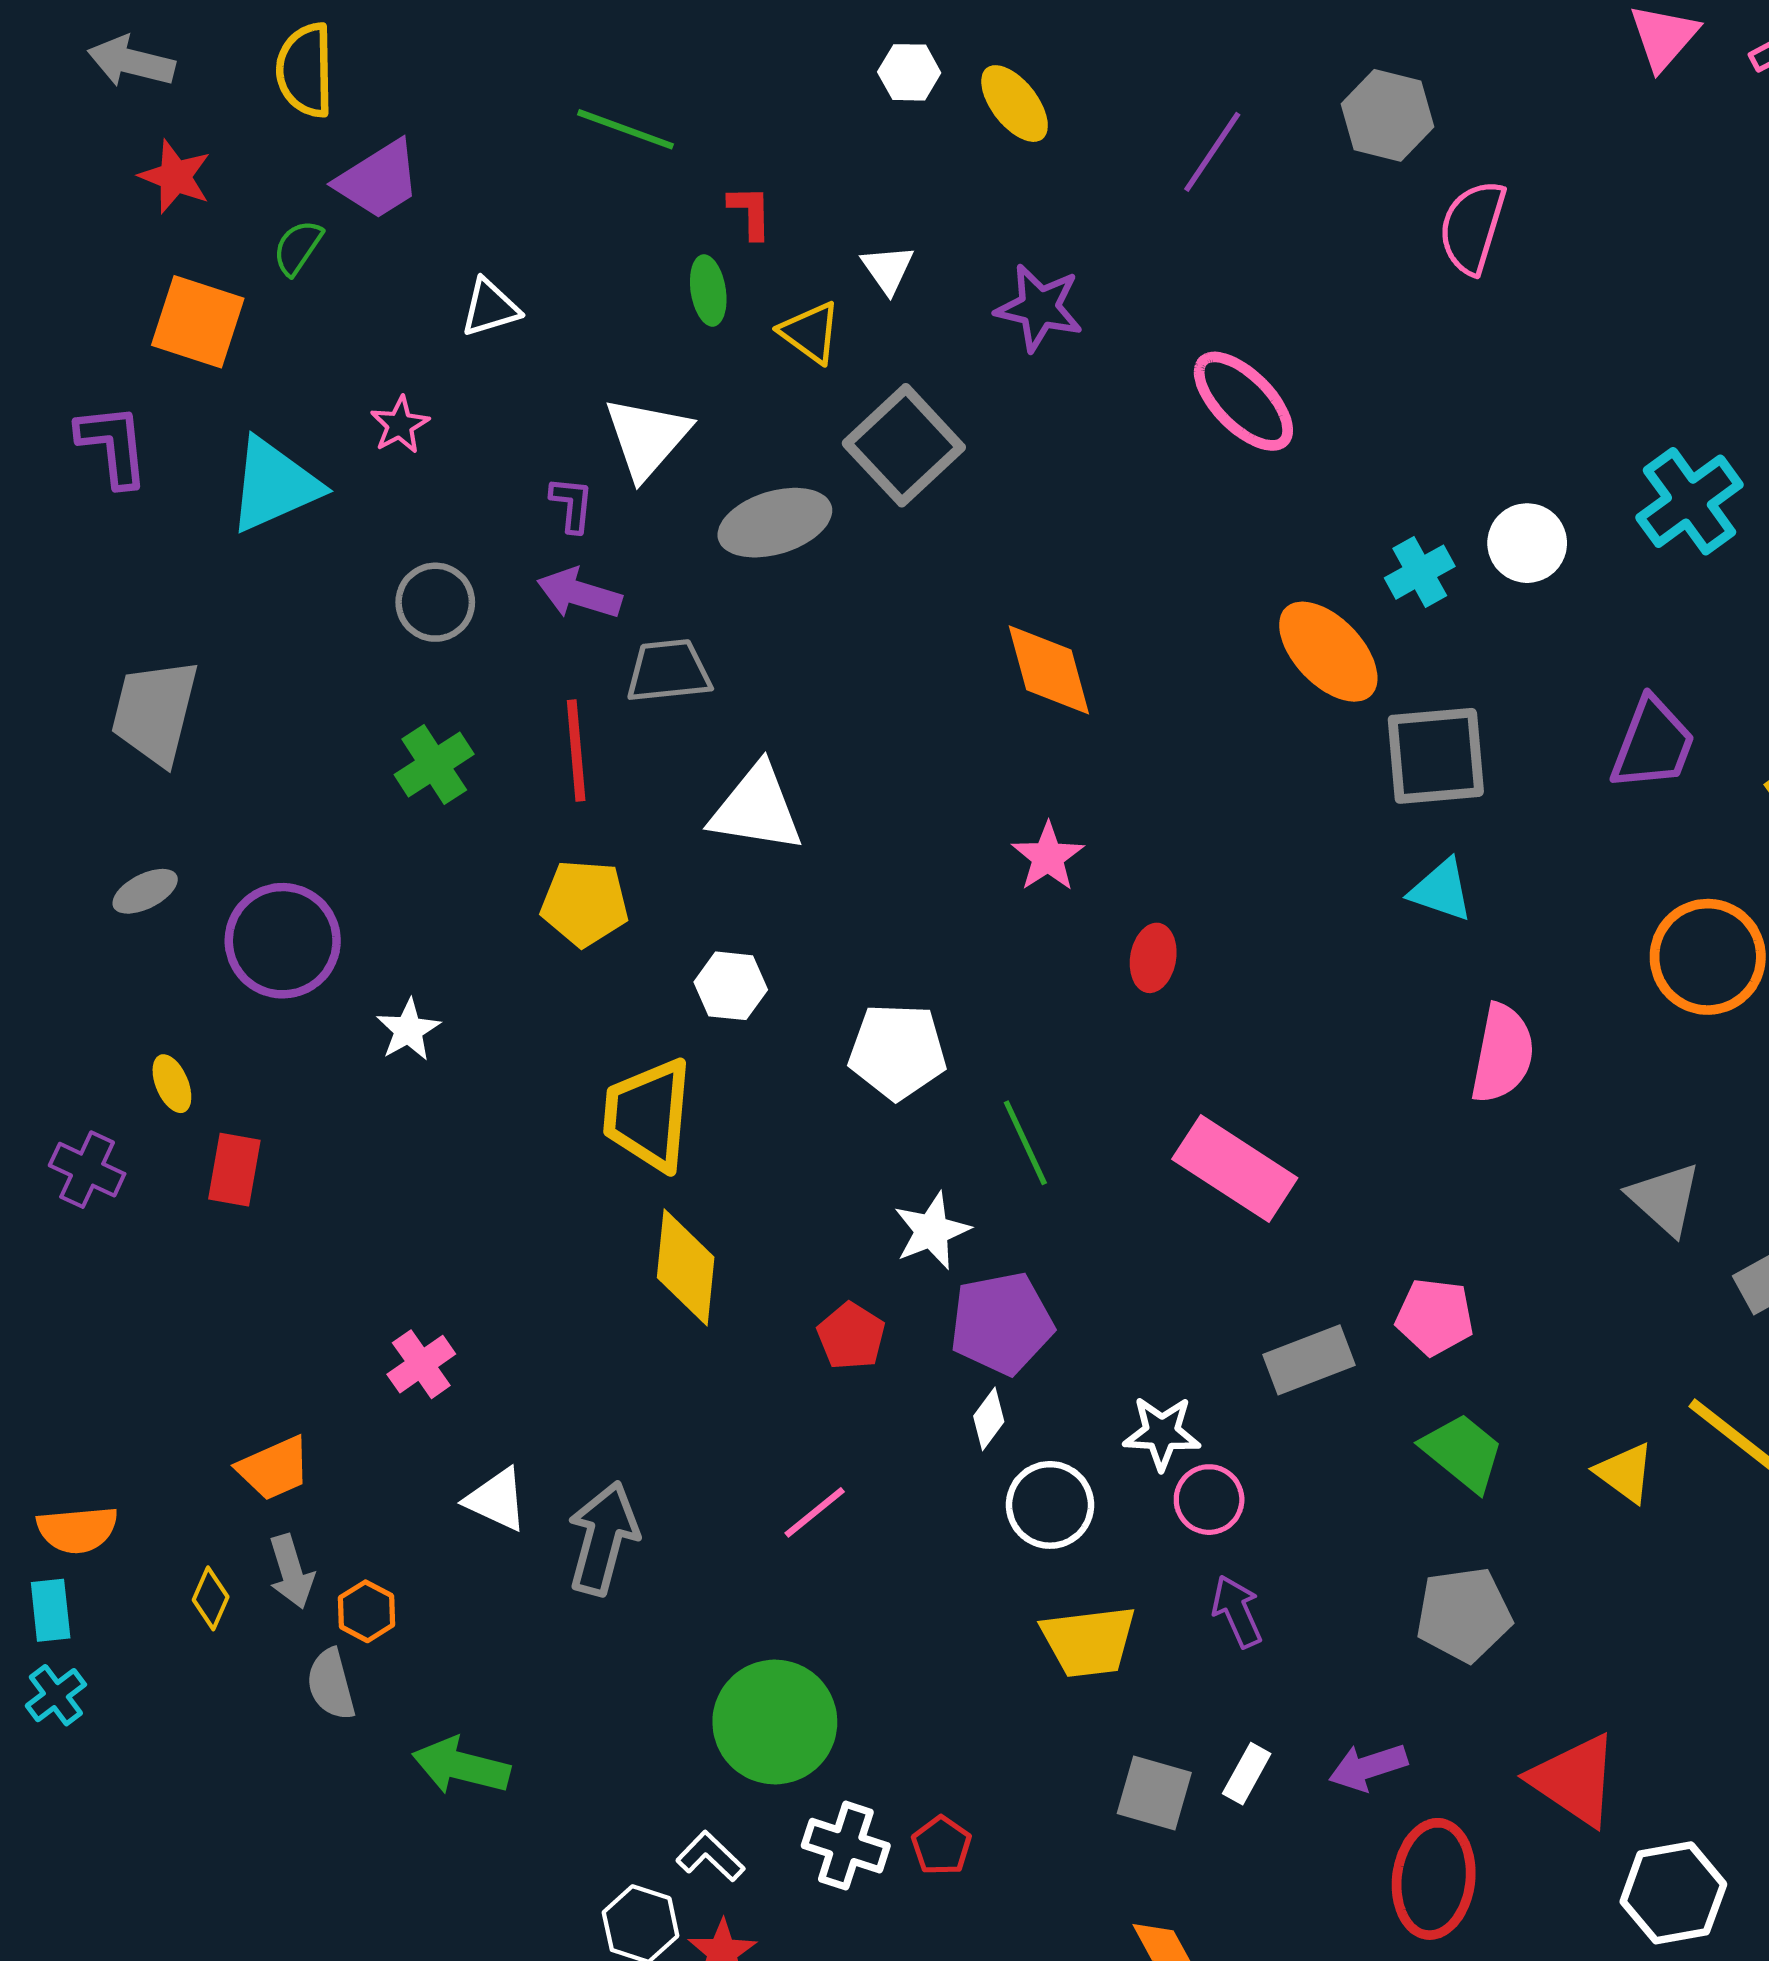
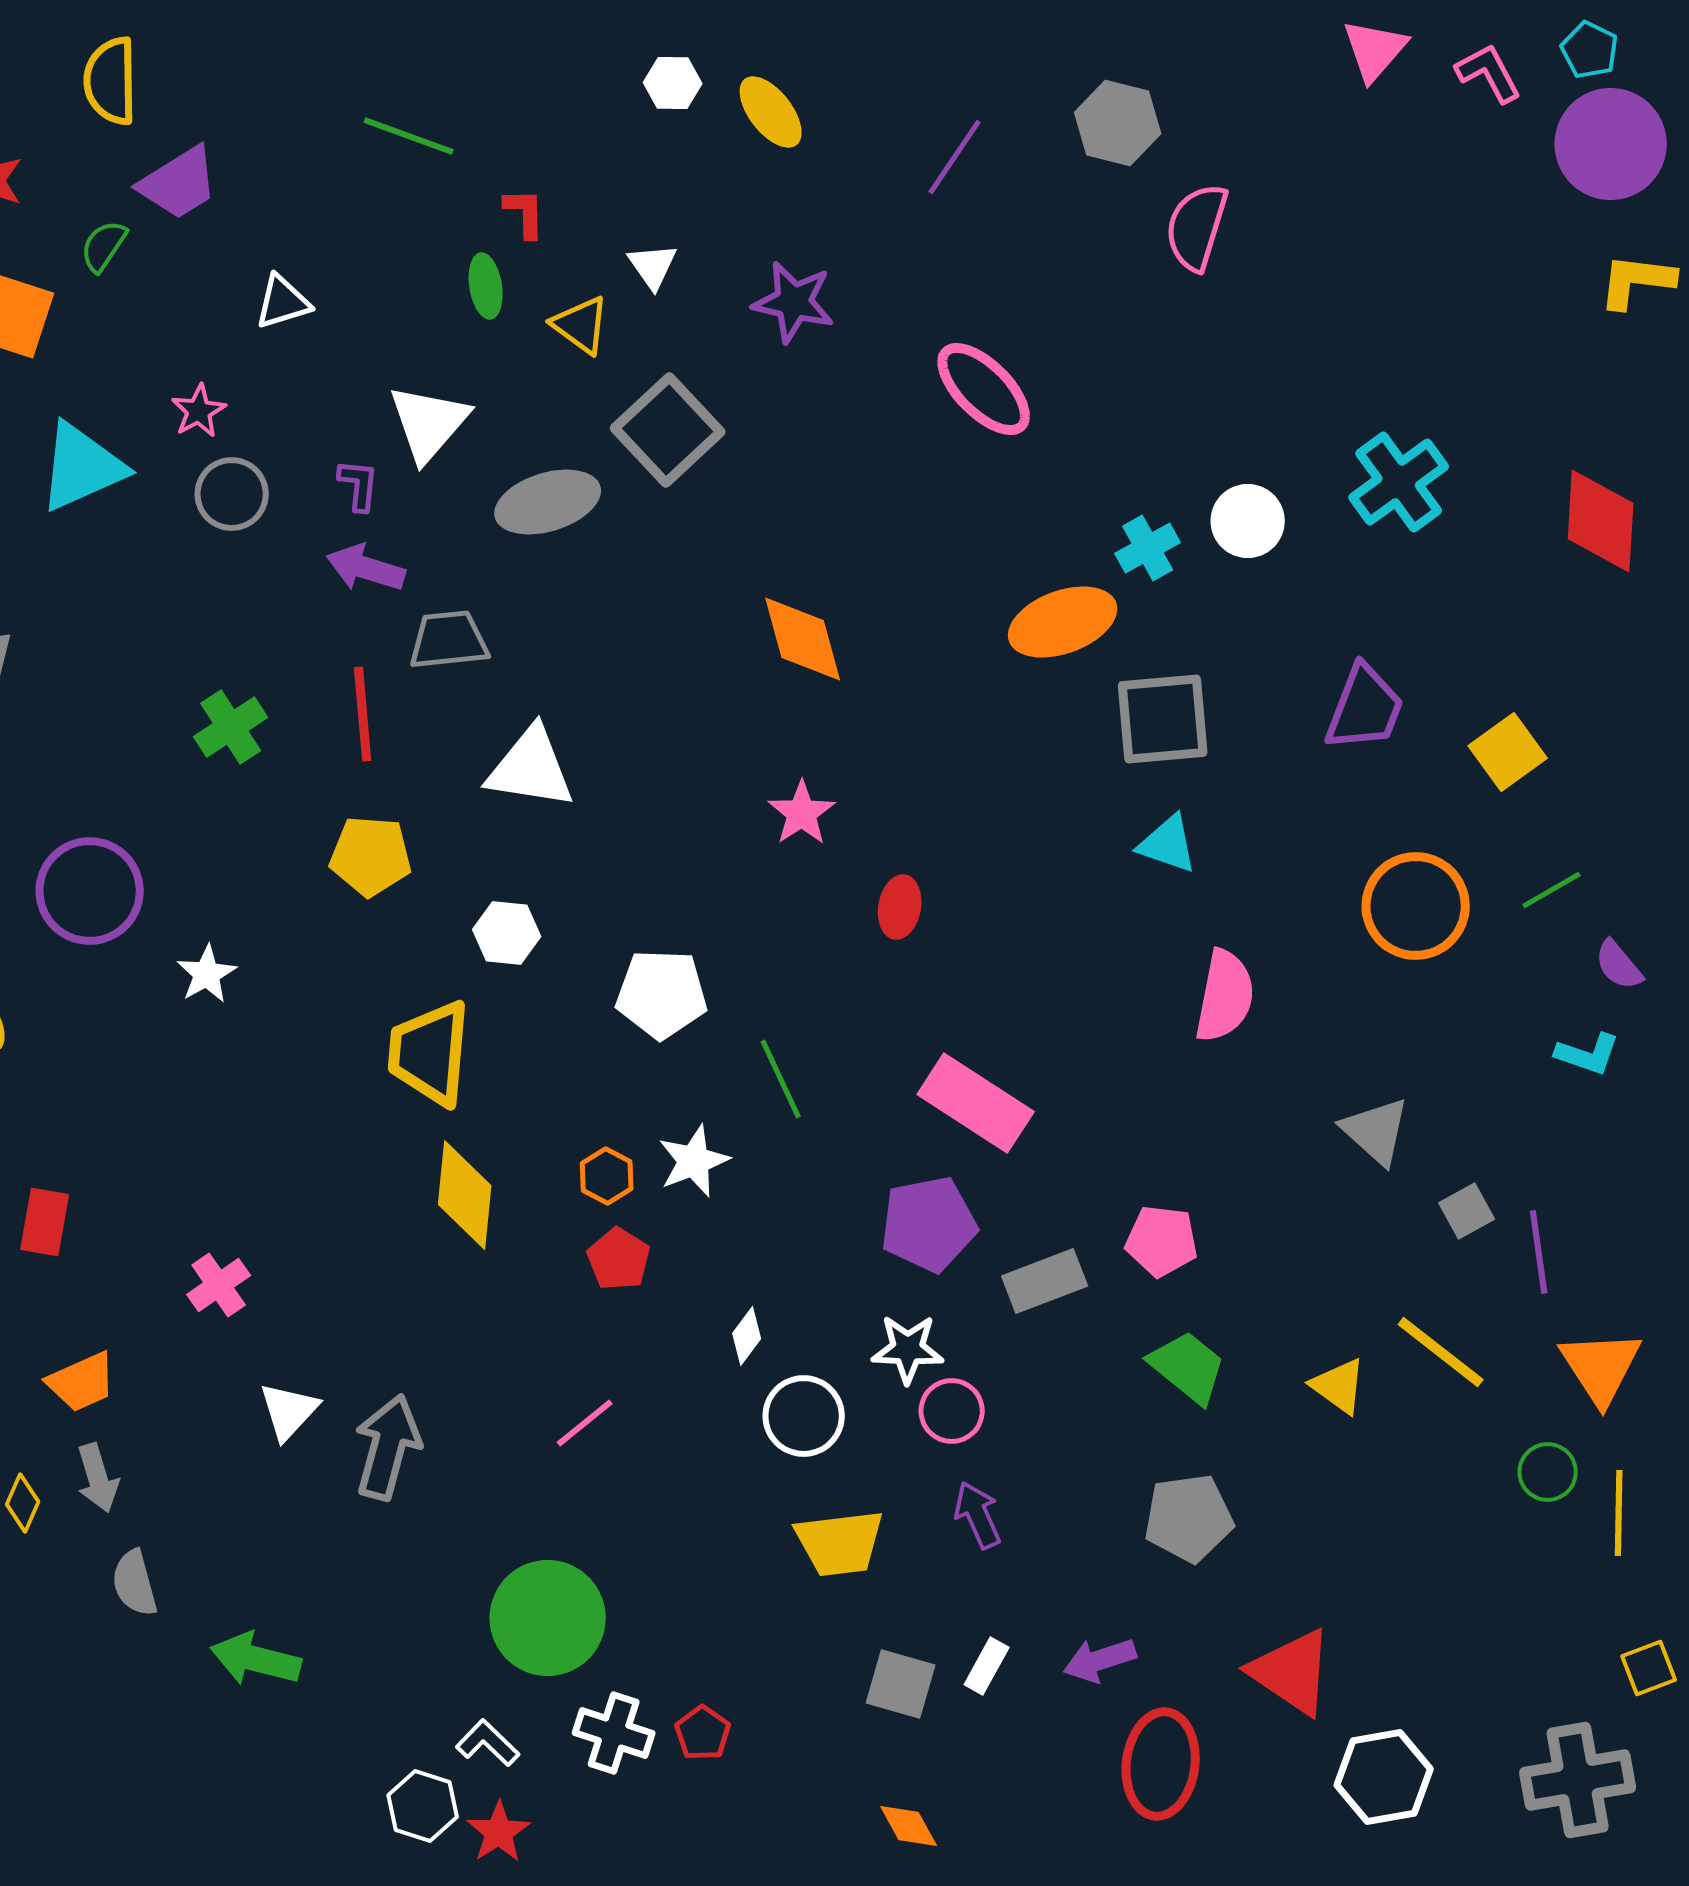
gray circle: (435, 602) -> (232, 494), moved
orange ellipse: (1328, 652) -> (1063, 622), turned -66
red rectangle: (234, 1170) -> (45, 1222), moved
purple pentagon: (1002, 1323) -> (929, 1224), moved
white triangle: (497, 1500) -> (289, 1411), turned 48
orange hexagon: (366, 1611) -> (607, 1176), moved

